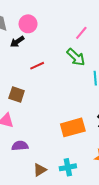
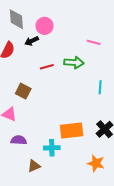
pink line: (81, 33) -> (94, 42), turned 56
green arrow: (76, 57) -> (74, 63), moved, turned -48
cyan cross: (68, 167) -> (52, 148), moved

